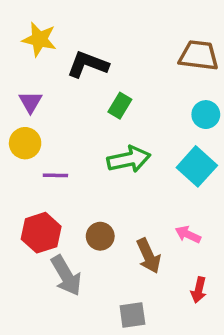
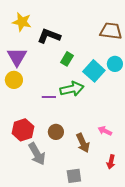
purple triangle: (30, 102) -> (17, 57), size x1.5
cyan square: (197, 166) -> (94, 71), moved
purple line: (55, 175) -> (49, 97), moved

